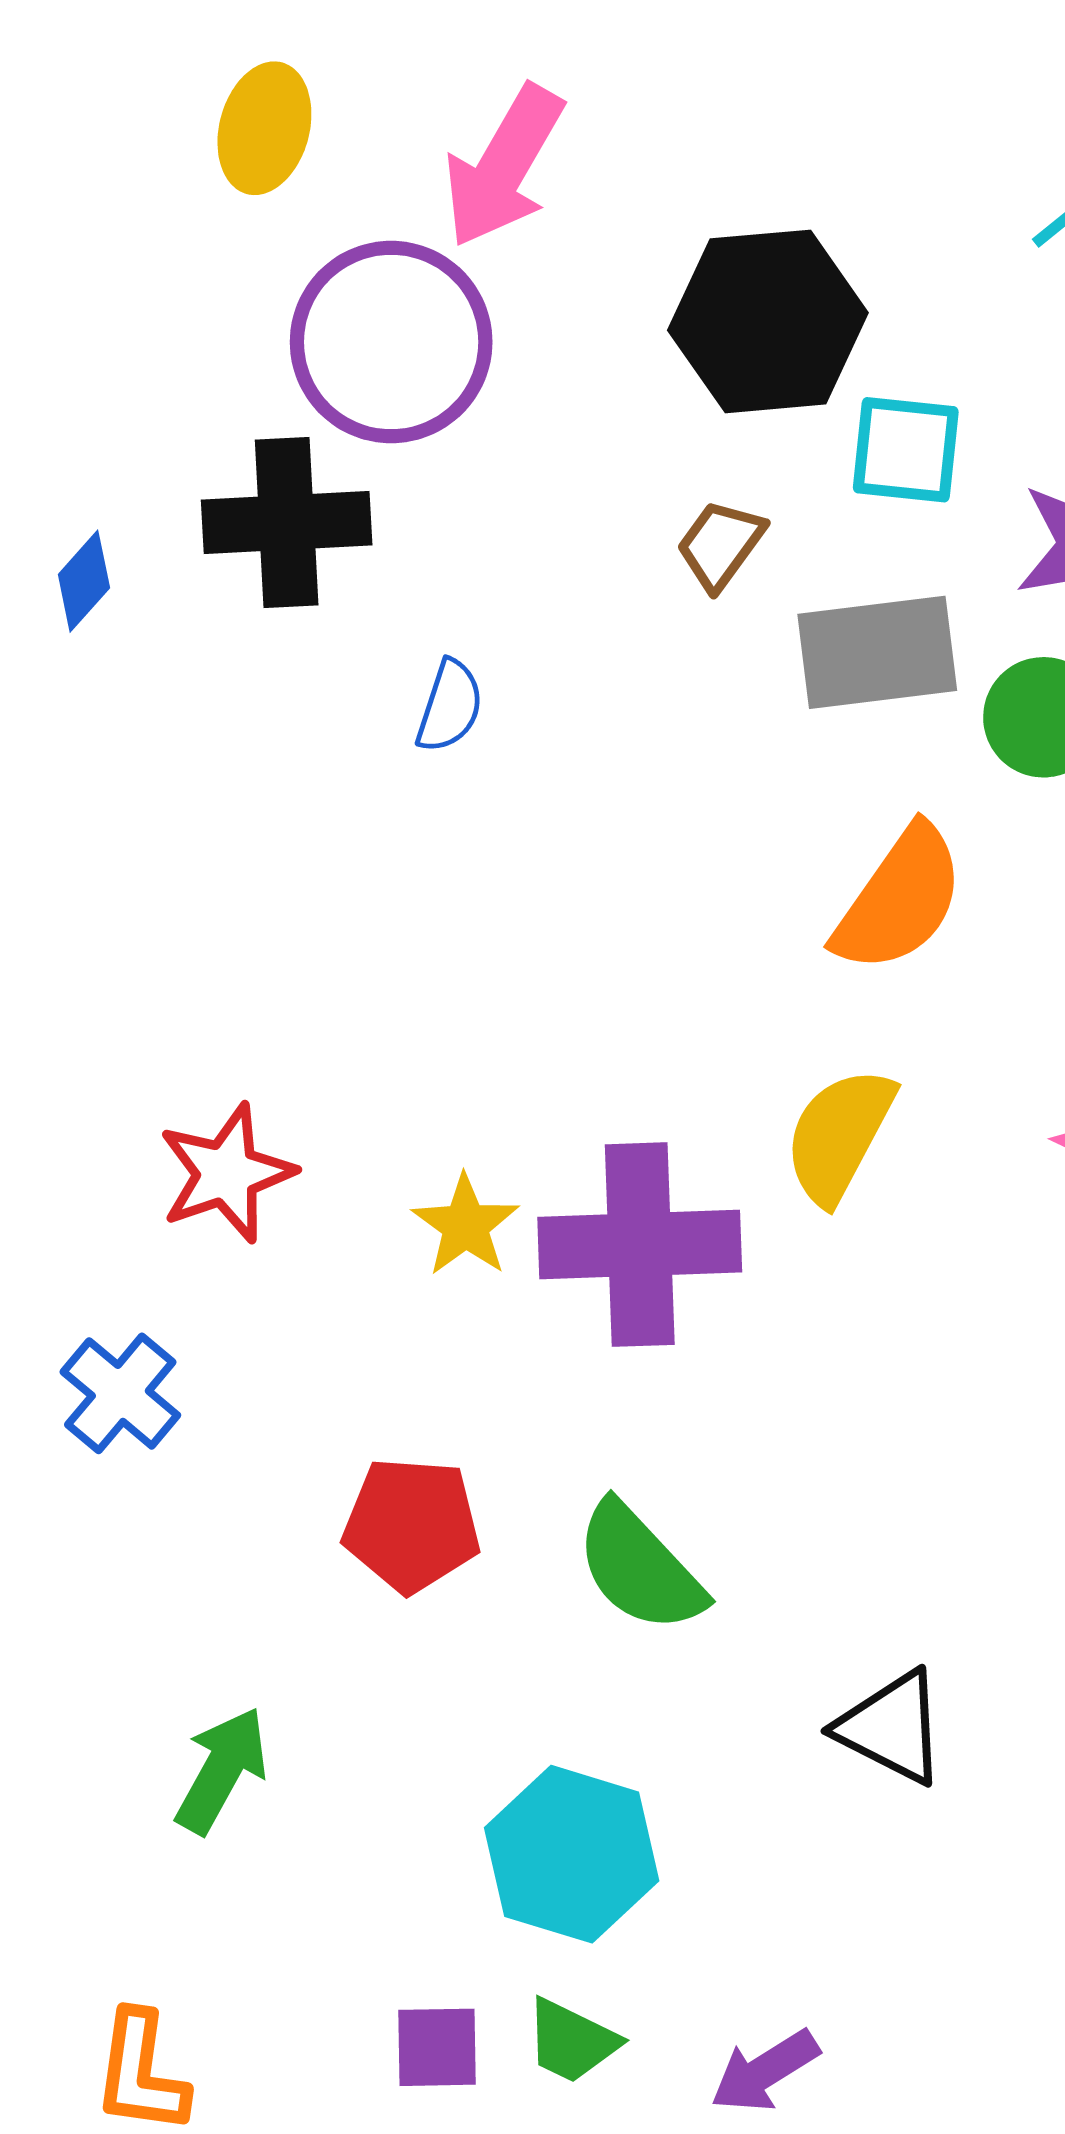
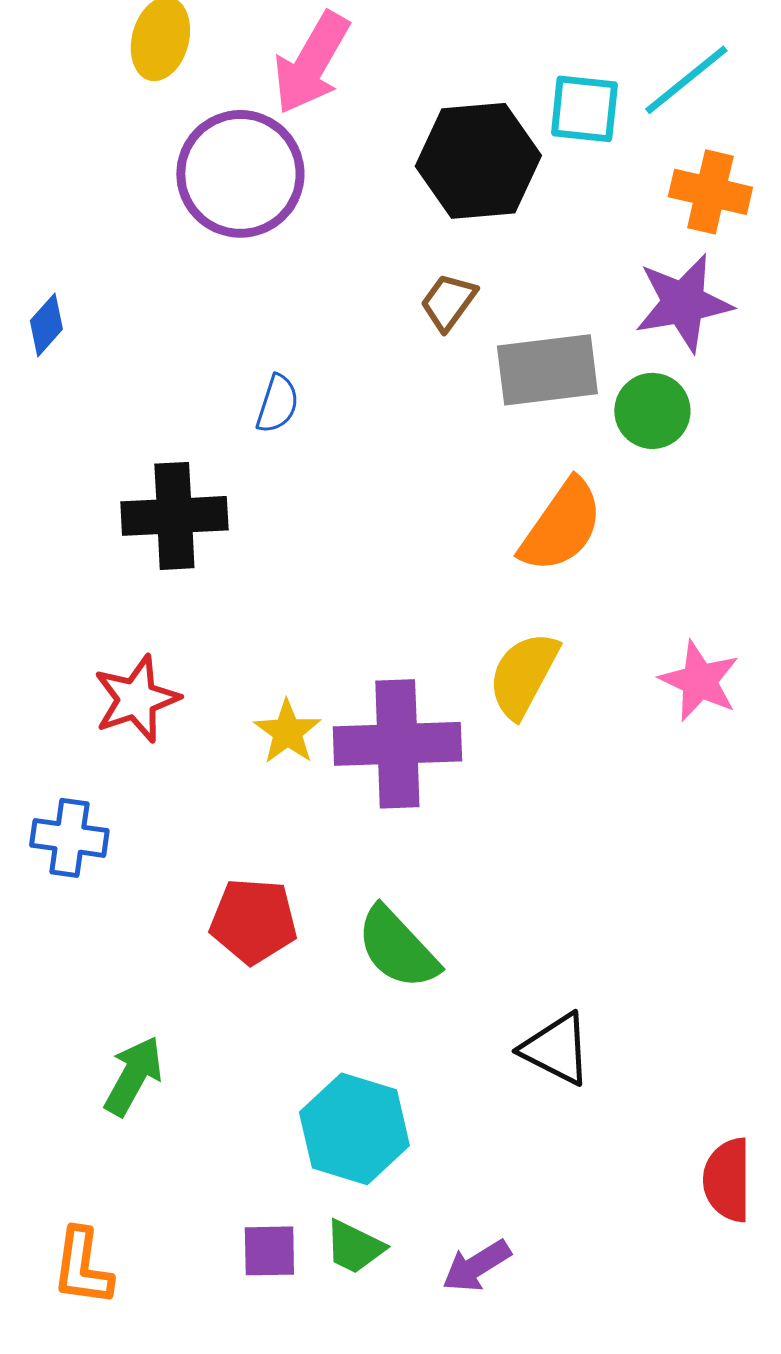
cyan square: (906, 450) -> (584, 109), moved
black cross: (287, 523) -> (174, 516), moved
blue cross: (120, 1393) -> (69, 838), turned -32

